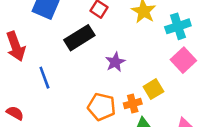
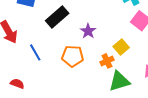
orange pentagon: (102, 107) -> (73, 56), moved

